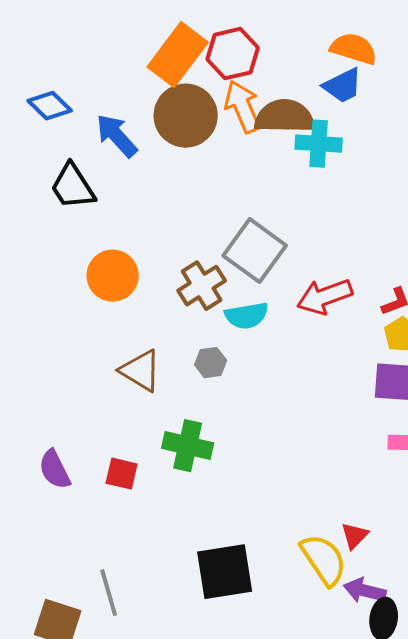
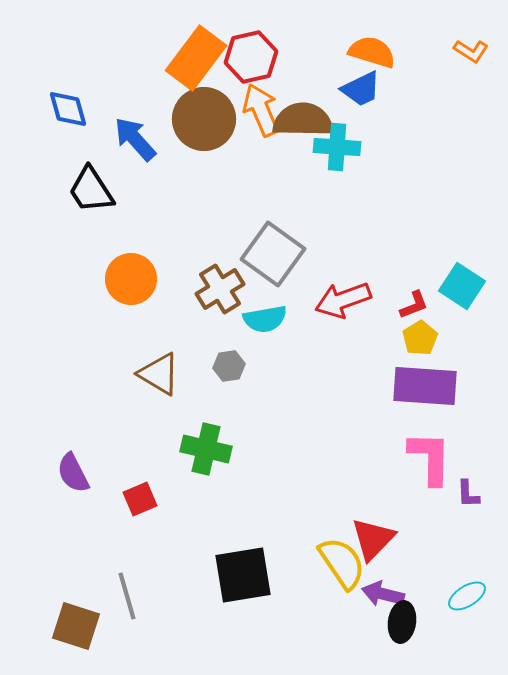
blue diamond: (50, 106) -> (68, 109), turned 30
red square: (122, 474) -> (140, 499), moved, turned -36
red triangle: (355, 536) -> (373, 539), size x1.6

